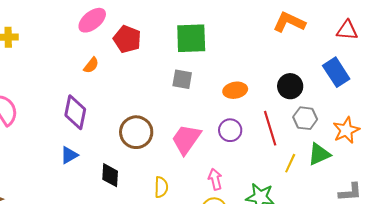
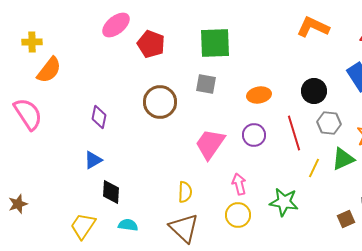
orange semicircle: (91, 65) -> (49, 70), moved, size x1.6
purple diamond: (75, 112) -> (99, 117), size x0.7
brown circle: (136, 132) -> (160, 102), moved
black diamond: (110, 175) -> (111, 192), moved

